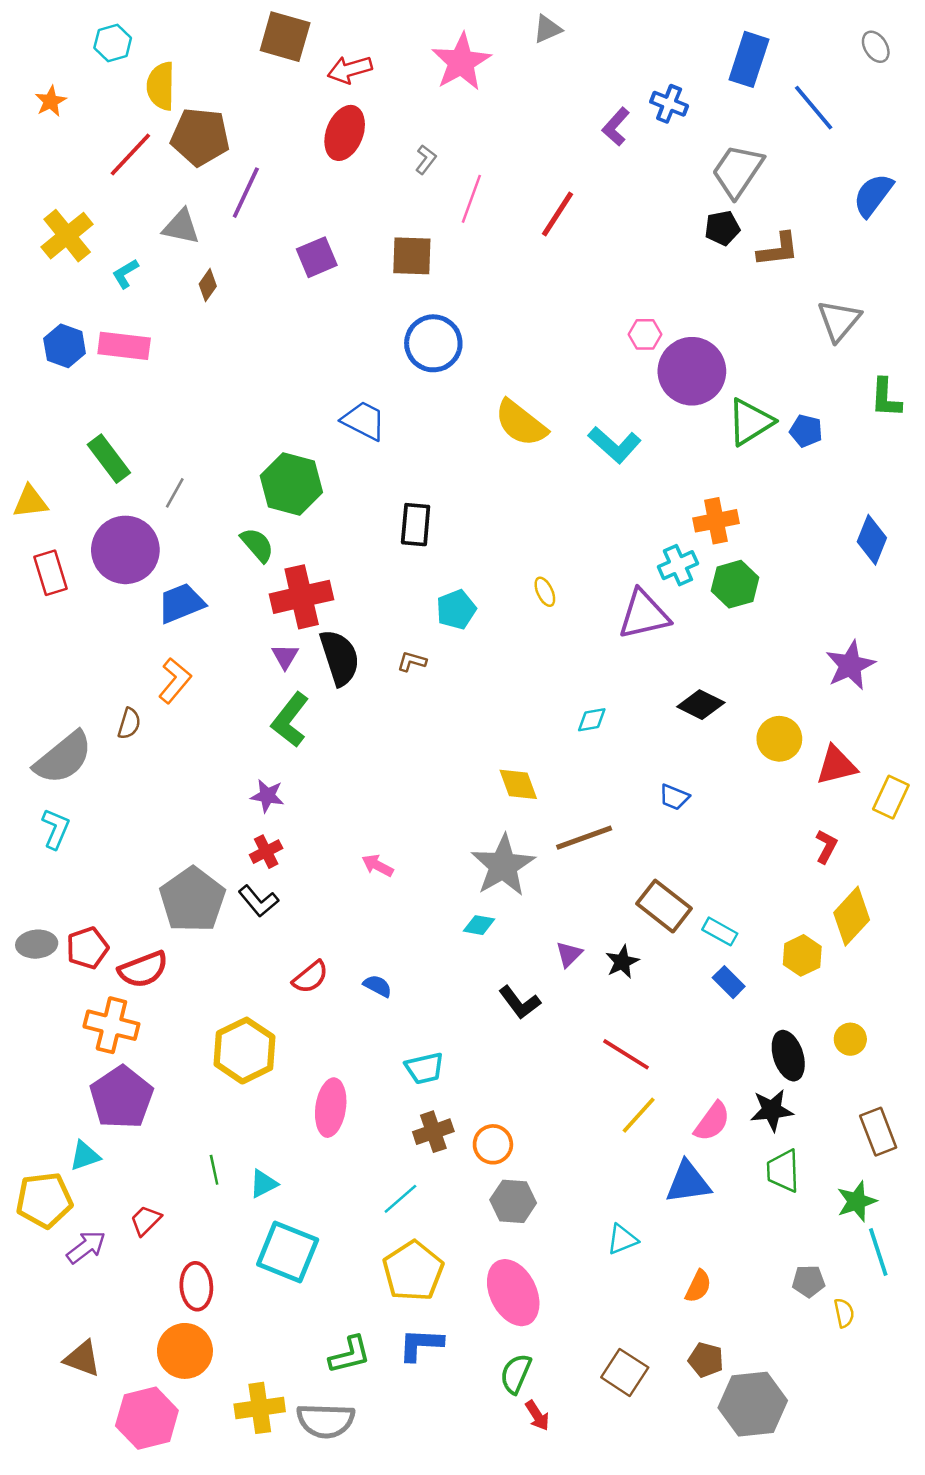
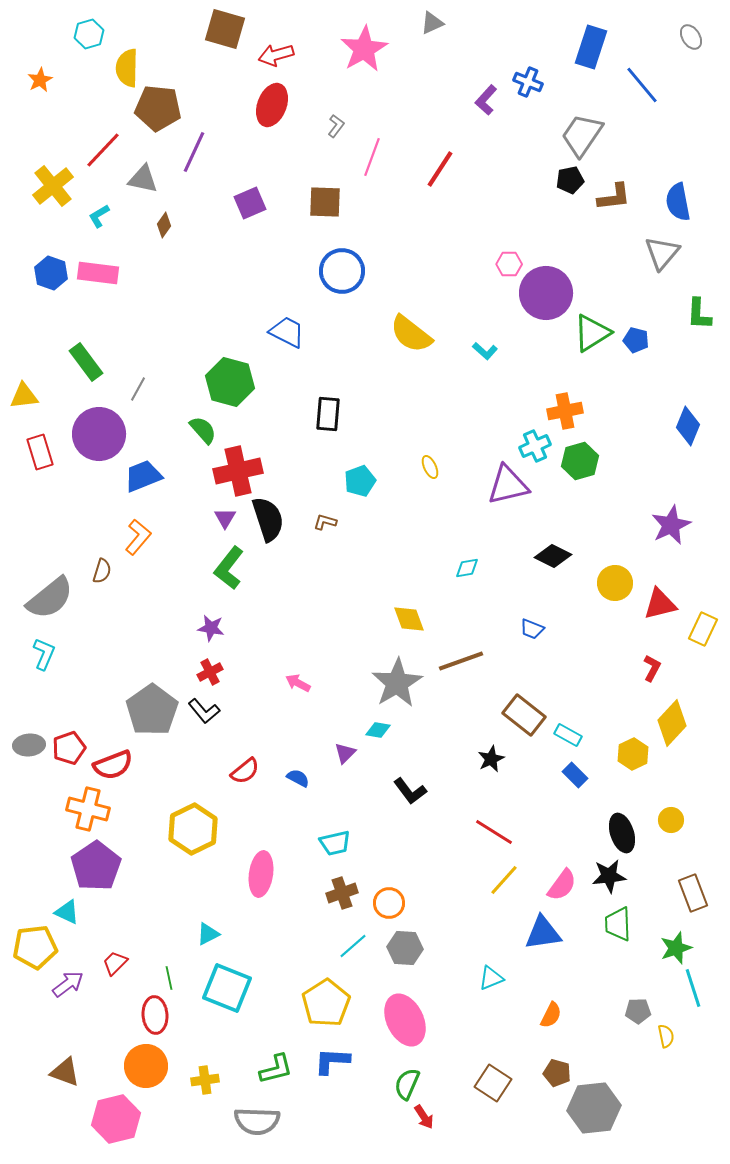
red line: (130, 154) -> (103, 150), moved
blue semicircle: (873, 195) -> (678, 202), moved, turned -48
cyan L-shape: (615, 445) -> (485, 351), size x0.6
purple triangle: (569, 954) -> (345, 753), moved
cyan triangle: (85, 1156) -> (67, 912), turned 44
green line: (214, 1170) -> (169, 978), moved
cyan line: (400, 1199) -> (353, 946), moved
yellow cross: (260, 1408) -> (205, 1080), moved, size x0.7

